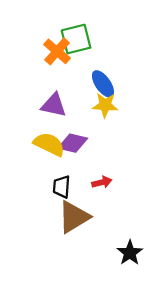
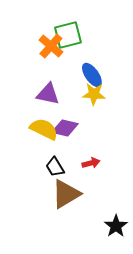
black trapezoid: (62, 187) -> (55, 167), turned -35

